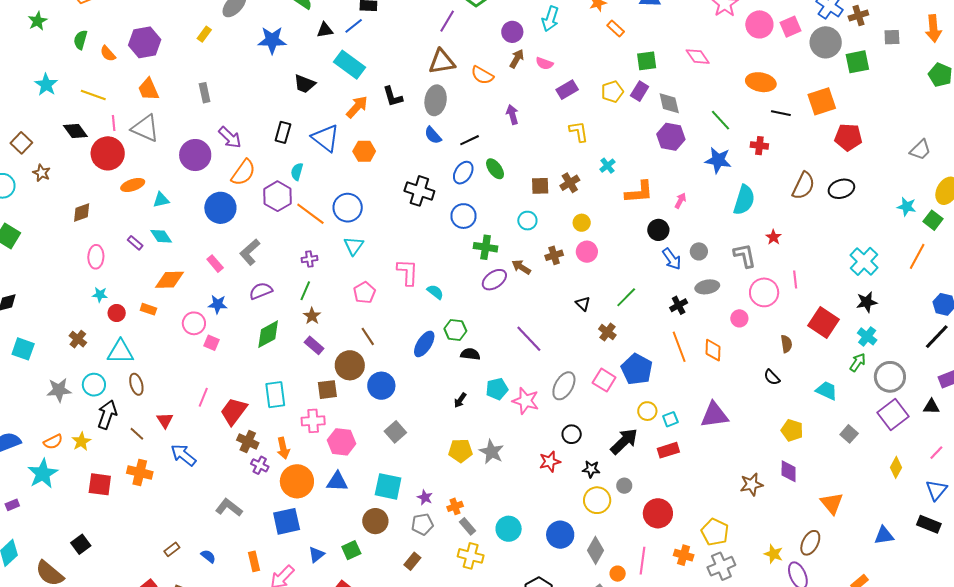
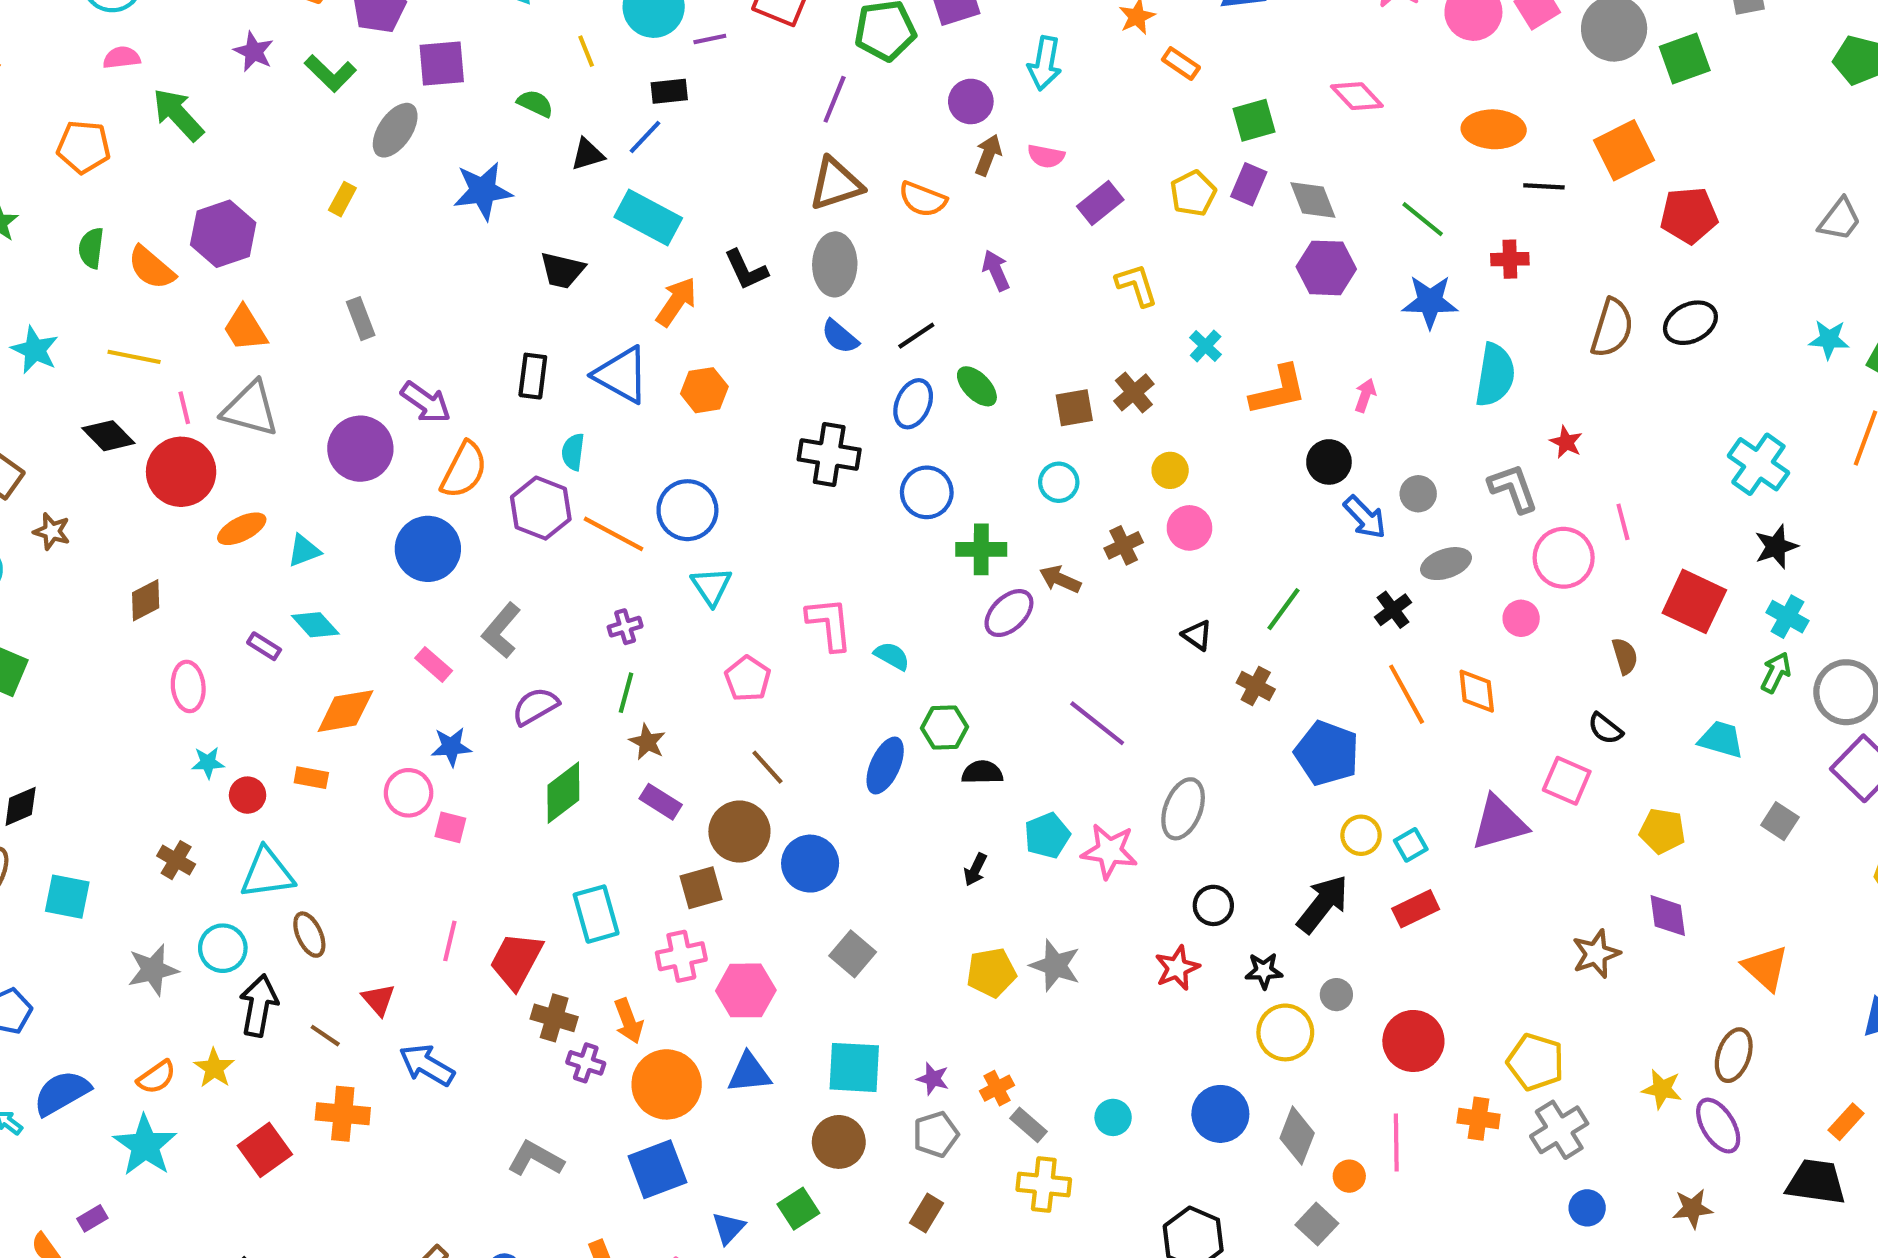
orange semicircle: (108, 54) -> (151, 268), size x1.4
pink square: (604, 380) -> (1567, 781), moved
red square: (100, 484) -> (265, 1150), turned -35
cyan circle: (509, 529) -> (1113, 1117), size x0.7

